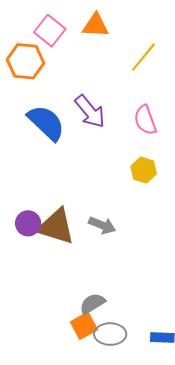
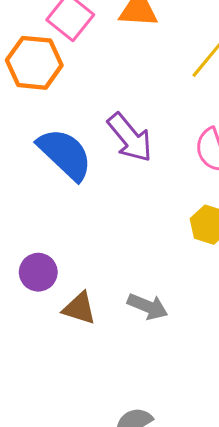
purple circle: (28, 223) -> (38, 272), moved
brown triangle: (56, 227) -> (79, 308), size x0.6

